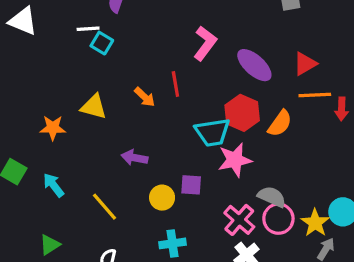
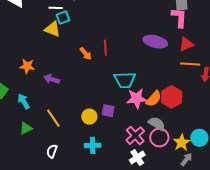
cyan square: (102, 43) -> (63, 18), turned 32
pink L-shape: (205, 43) -> (179, 18), moved, turned -40
purple ellipse: (254, 65) -> (155, 42), turned -35
yellow triangle: (94, 107) -> (53, 29), moved
red hexagon: (242, 113) -> (172, 97), moved
orange semicircle: (280, 123) -> (154, 99), moved
purple arrow: (134, 158) -> (52, 79), moved
green triangle: (50, 245) -> (26, 128), moved

